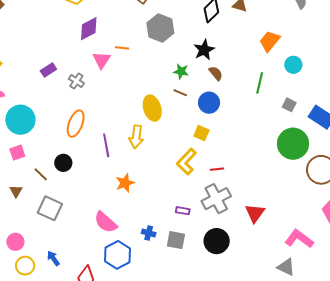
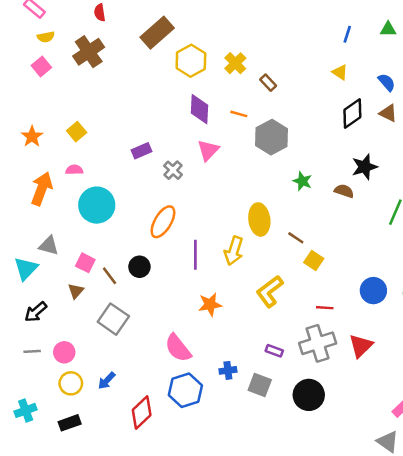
gray hexagon: (160, 28) -> (272, 137), moved
purple diamond: (89, 29) -> (199, 109), turned -70
orange line: (122, 48) -> (239, 114), moved
black star: (204, 50) -> (365, 167), moved
brown semicircle: (216, 73) -> (344, 191), turned -42
brown line: (180, 93) -> (296, 238), moved
blue circle: (209, 103) -> (373, 291), moved
pink square: (17, 153) -> (85, 263), moved, turned 35
yellow L-shape: (186, 162) -> (270, 291), moved
red triangle: (255, 213) -> (361, 346), moved
blue cross: (149, 233) -> (228, 370), turned -32
blue arrow: (53, 258) -> (107, 381), turned -112

